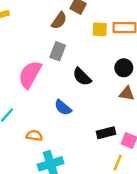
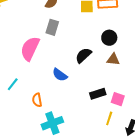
black semicircle: (82, 77) -> (83, 55), moved, turned 96
orange semicircle: (34, 136) -> (37, 100), turned -104

